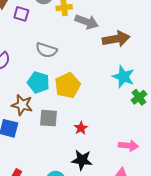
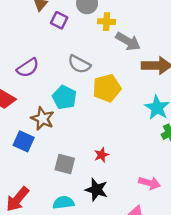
yellow pentagon: (68, 85) -> (107, 88), moved
gray square: (49, 118) -> (65, 164), moved

